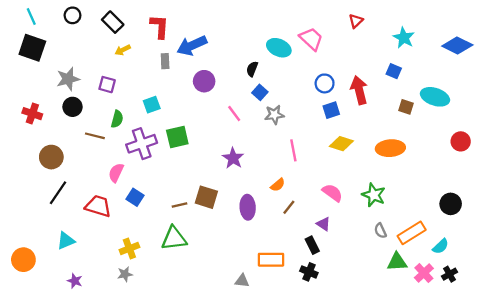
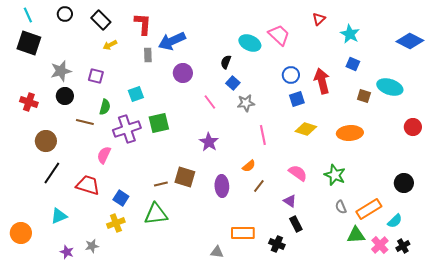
cyan star: (404, 38) -> (350, 34), moved
blue square: (135, 197) -> (121, 198), moved
black rectangle: (312, 245) -> (296, 224), moved
gray star: (125, 274) -> (92, 246), moved

